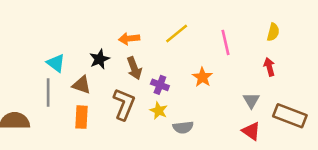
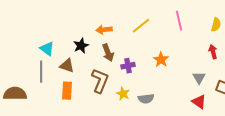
pink line: (226, 42) -> (179, 21), moved
purple cross: (160, 85) -> (128, 66), turned -32
yellow star: (159, 111) -> (123, 94), moved

